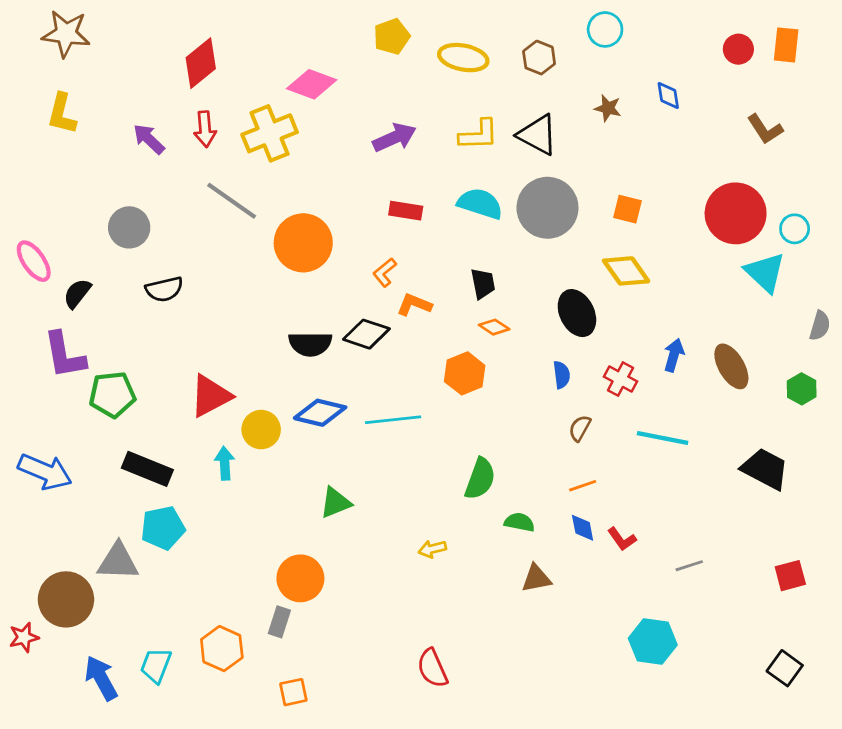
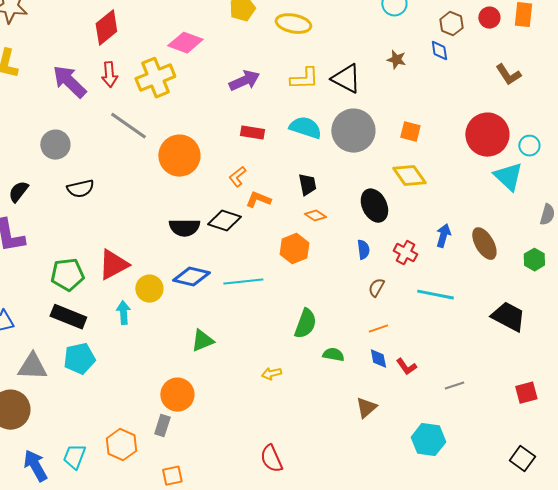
brown hexagon: (539, 58) -> (451, 24), moved
purple arrow: (149, 139) -> (69, 82), size x1.5
green pentagon: (112, 394) -> (67, 275), moved
gray triangle: (118, 562) -> (32, 367), moved
brown triangle: (536, 578) -> (366, 408), moved, turned -30

